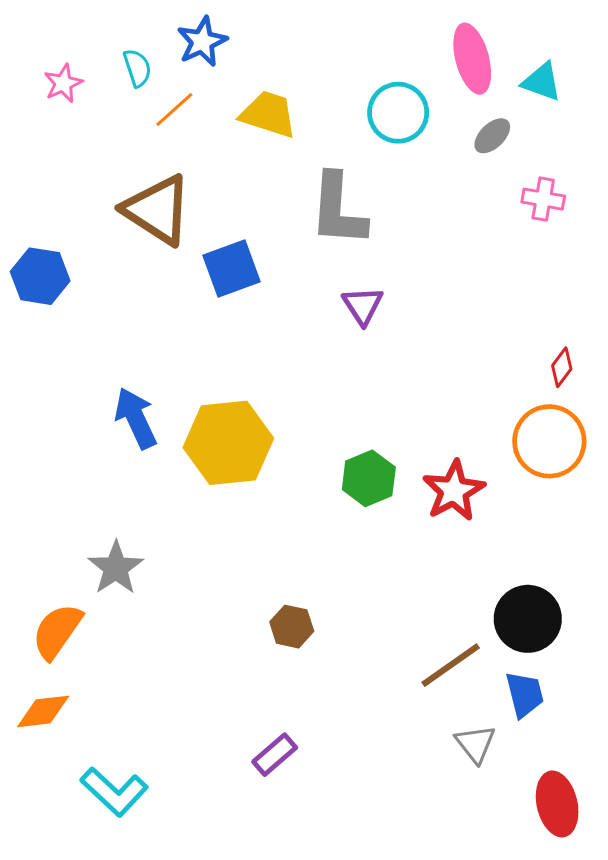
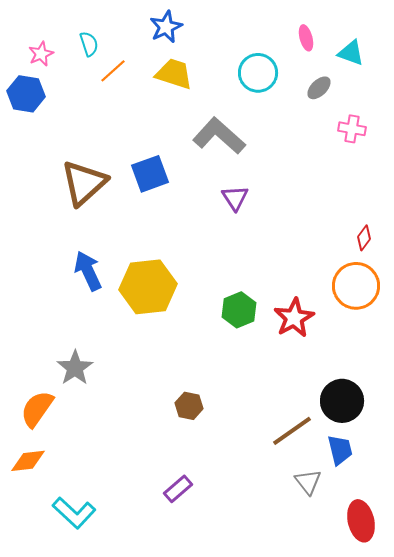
blue star: (202, 42) -> (166, 27), moved
pink ellipse: (472, 59) -> (306, 38), size x0.6
brown triangle: (157, 210) -> (84, 183), moved, turned 45
gray L-shape: (338, 210) -> (219, 136), turned 128
blue hexagon: (40, 276) -> (26, 94), moved

